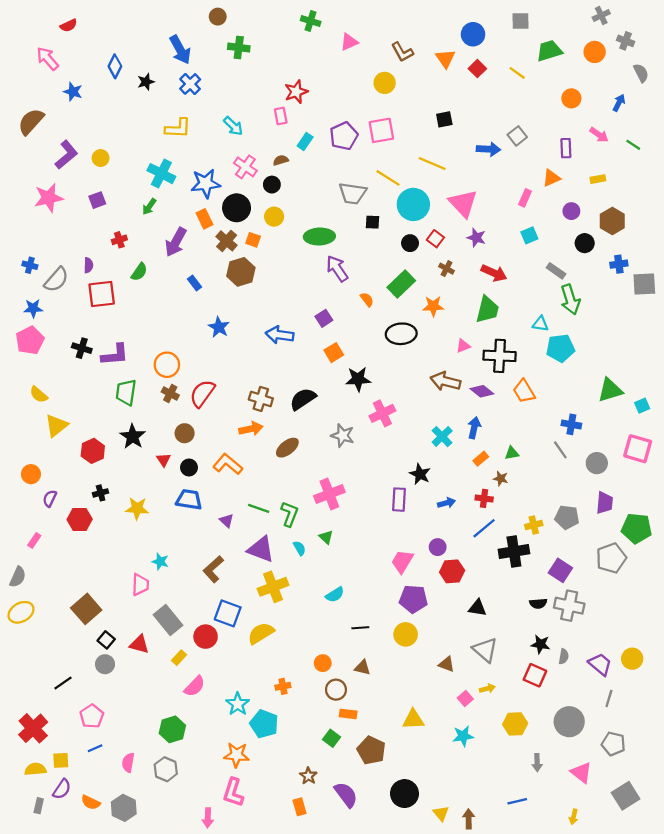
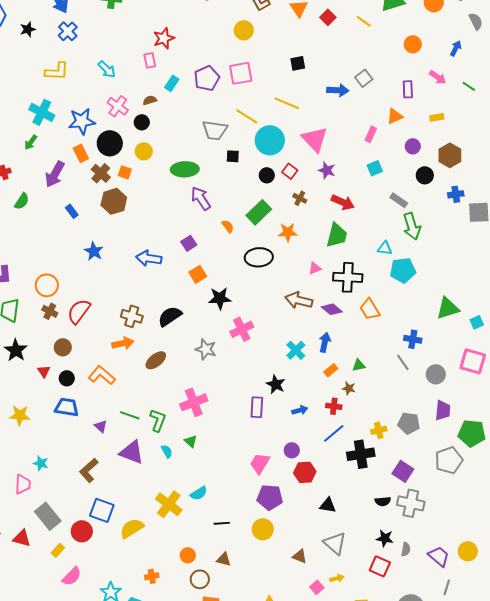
yellow cross: (273, 587) -> (169, 504), moved, turned -32

